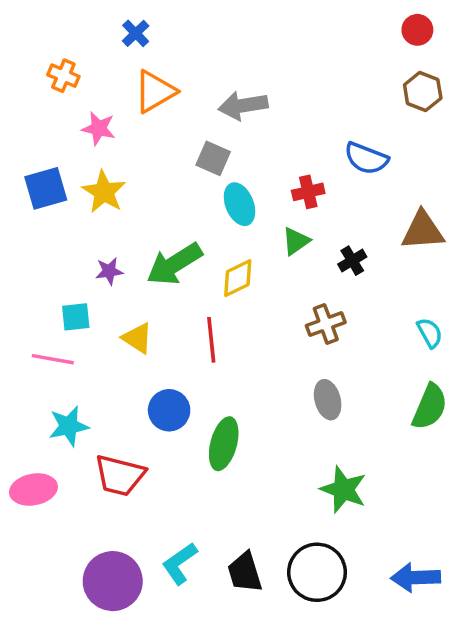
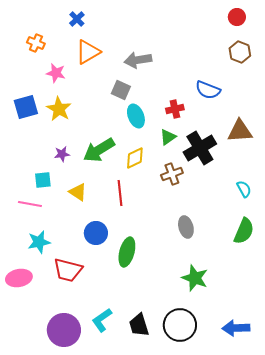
black cross: (352, 261) -> (200, 148), size x2.0
brown cross: (326, 324) -> (172, 174), moved

